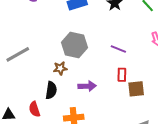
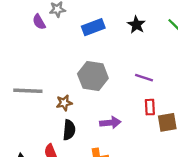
gray line: (18, 54) -> (28, 91), turned 35
brown star: (60, 68) -> (64, 103), moved

